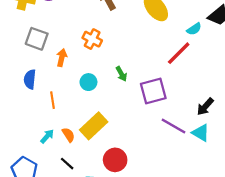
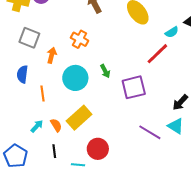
cyan circle: (88, 82) -> (75, 78), size x1.6
purple line: (174, 126) -> (150, 132), moved
black line: (67, 164) -> (54, 151), turned 40

